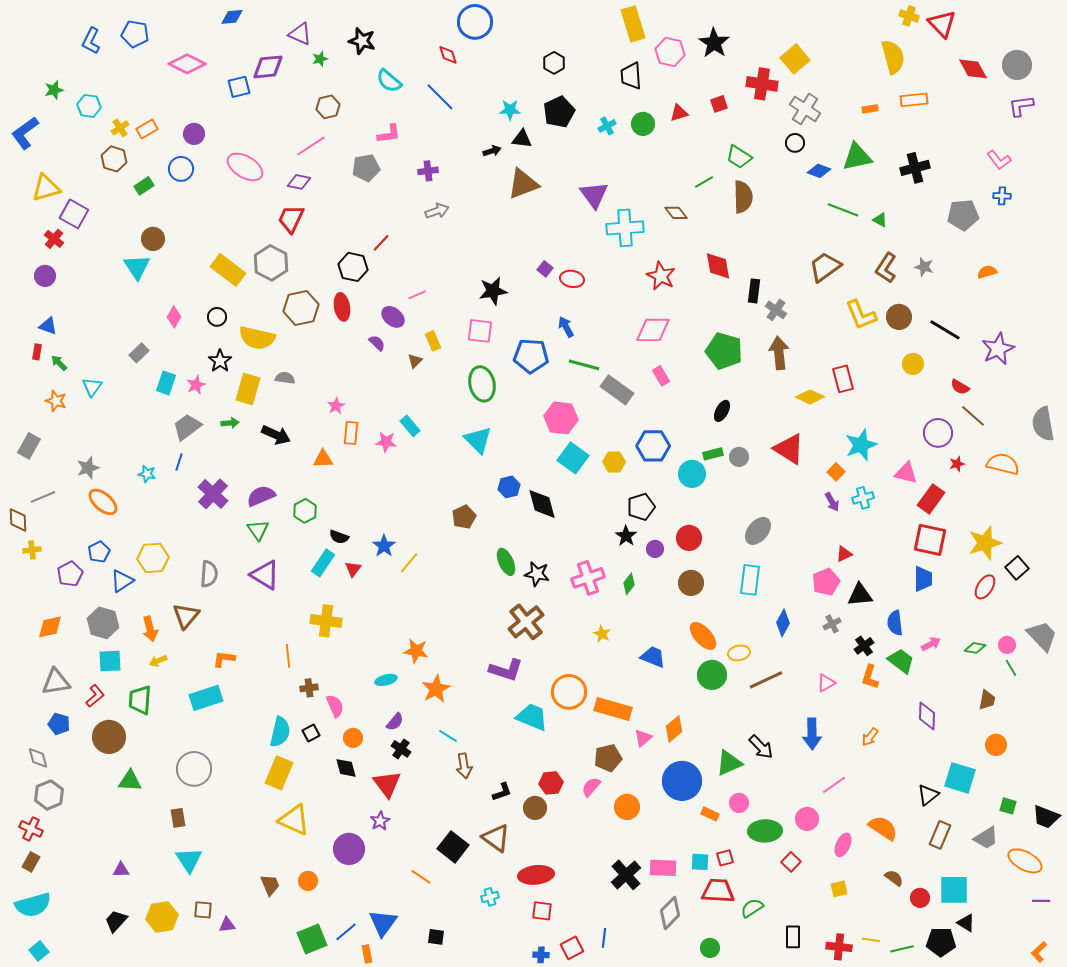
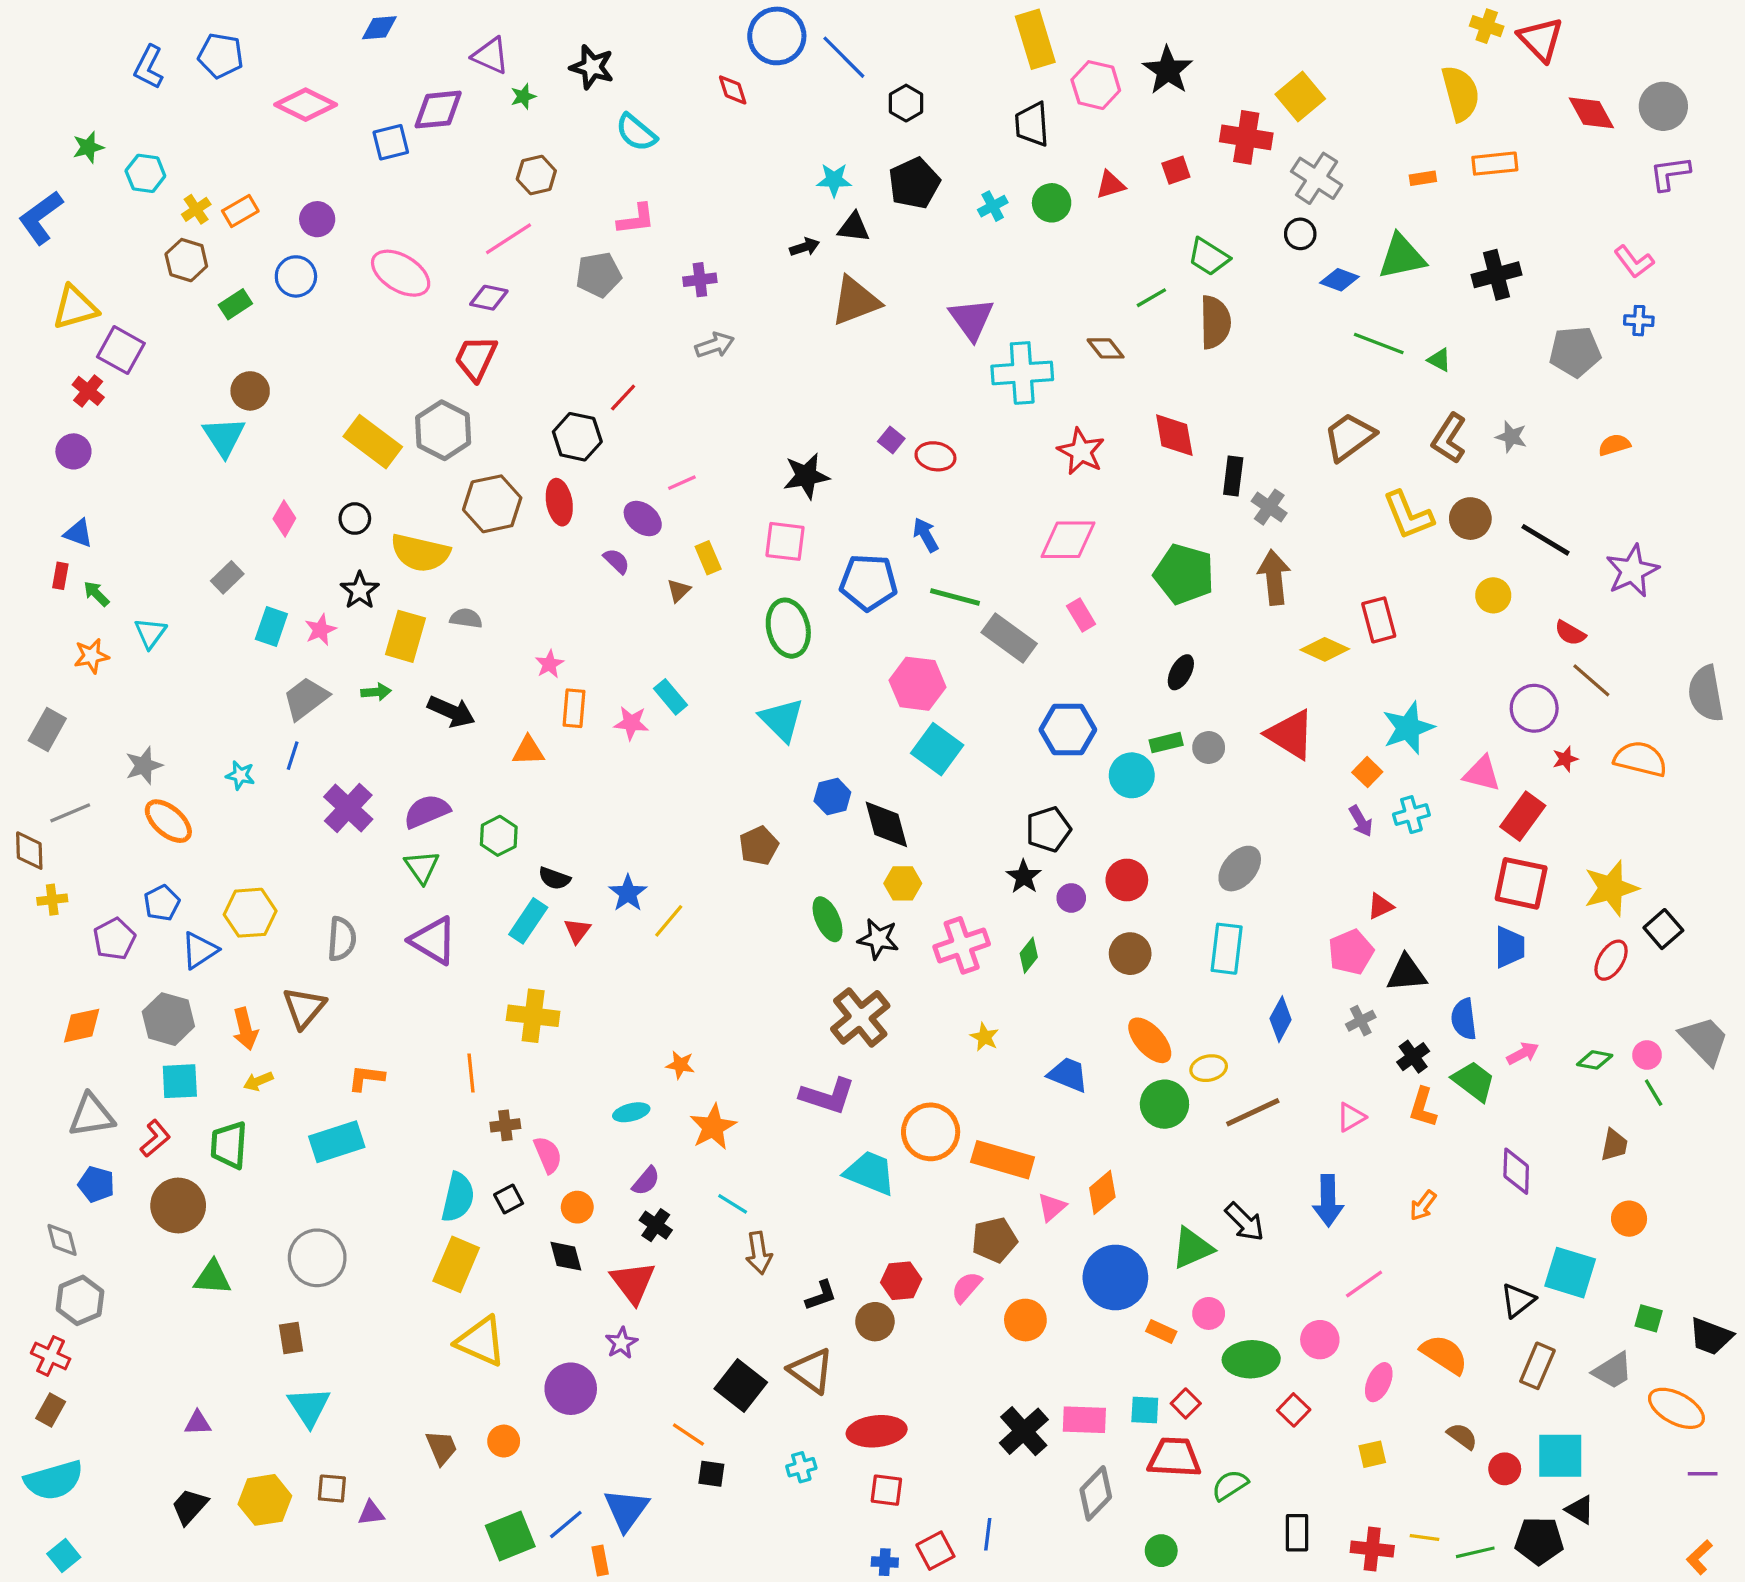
blue line: (440, 97) -> (844, 57), moved
orange star: (56, 401) -> (91, 656), turned -30
yellow hexagon: (614, 462) -> (903, 883), moved
orange star: (416, 651) -> (680, 1065), size x0.7
red square: (725, 858) -> (1186, 1403), turned -30
black square: (436, 937) -> (711, 1474), moved

